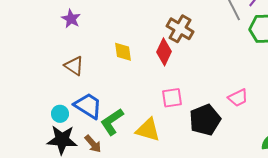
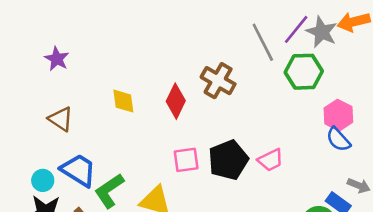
brown cross: (180, 29) -> (218, 81), moved
black pentagon: (205, 120) -> (228, 160), moved

